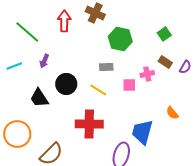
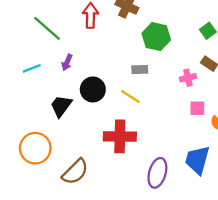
pink square: (129, 85) -> (197, 108), moved
black trapezoid: (39, 98) -> (61, 106), turned 70
blue trapezoid: (142, 132) -> (197, 160), moved

